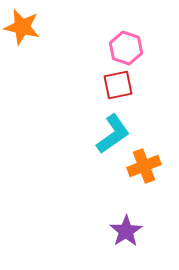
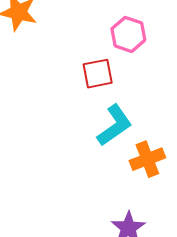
red square: (118, 85) -> (98, 74), moved

